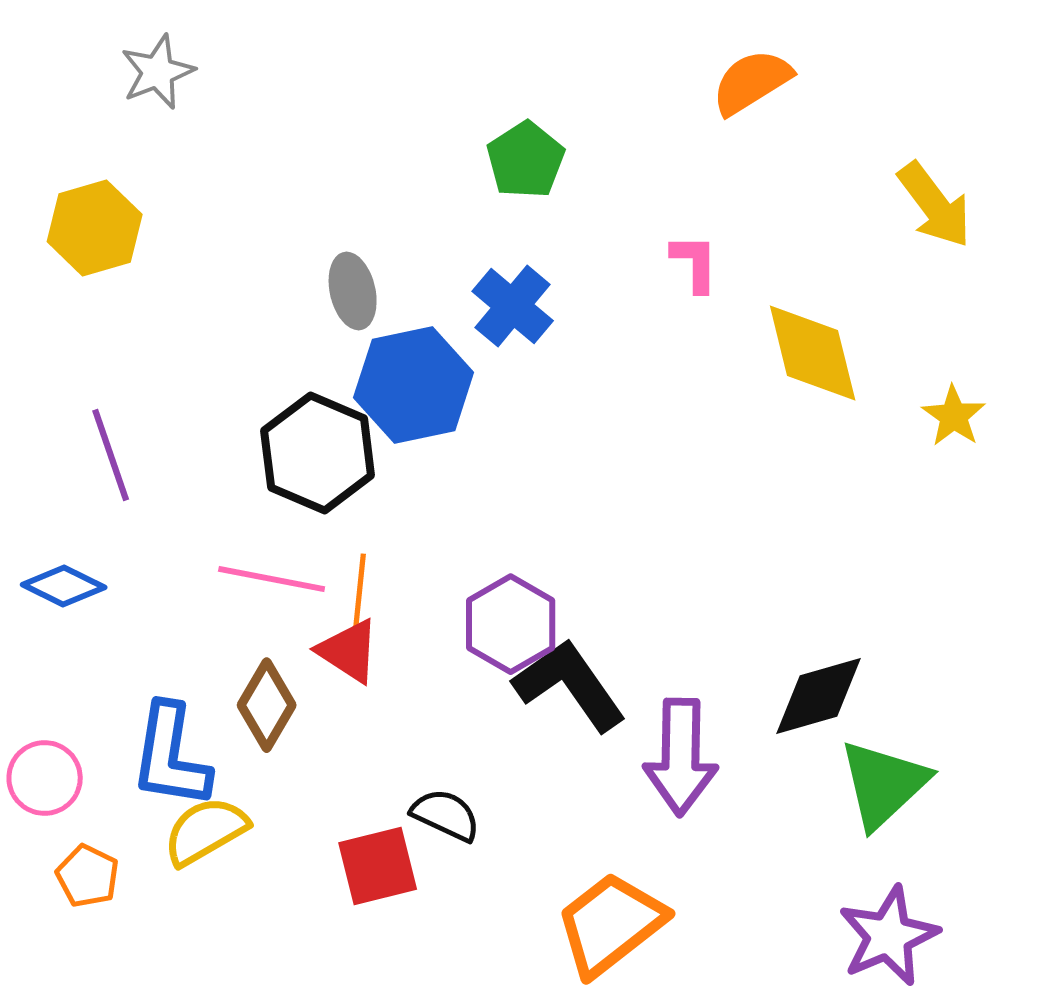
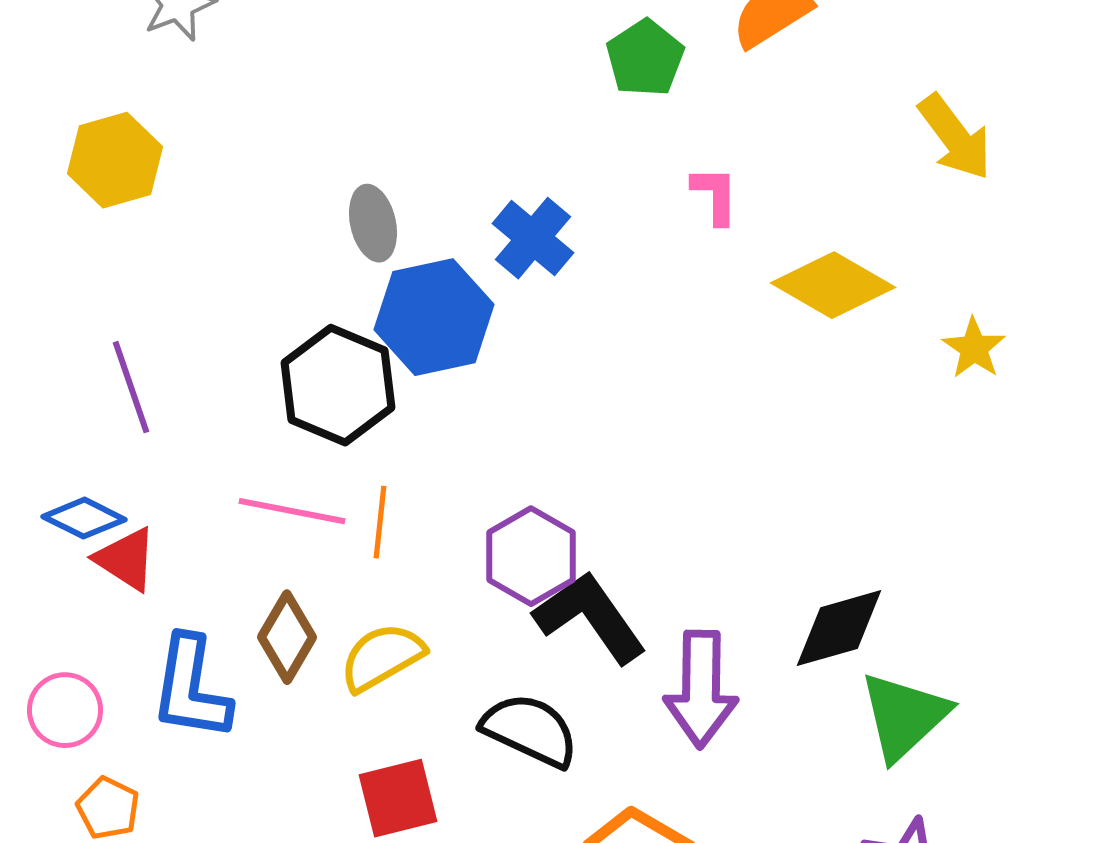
green pentagon: (526, 160) -> (645, 58), moved
yellow diamond: (813, 353) -> (833, 285), turned -46
red triangle: (349, 651) -> (126, 559), moved
black semicircle: (446, 815) -> (530, 730), moved, size x1.4
yellow semicircle: (206, 831) -> (382, 657), moved

